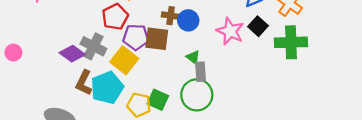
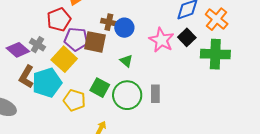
gray cross: (93, 46) -> (37, 45), size x0.7
gray rectangle: (201, 72) -> (155, 94), moved
green square: (158, 100) -> (100, 88), moved

